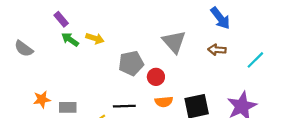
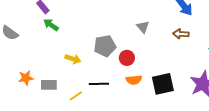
yellow arrow: (95, 38) -> (73, 59), moved
gray triangle: (174, 42) -> (143, 27), size x0.6

